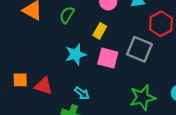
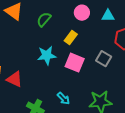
gray square: (139, 49) -> (104, 59), size x0.7
cyan arrow: (82, 93) -> (63, 98), moved

